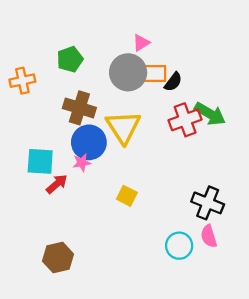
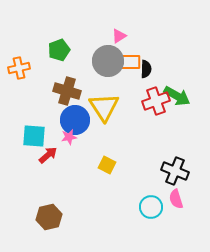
black semicircle: (173, 82) -> (146, 69), turned -36

